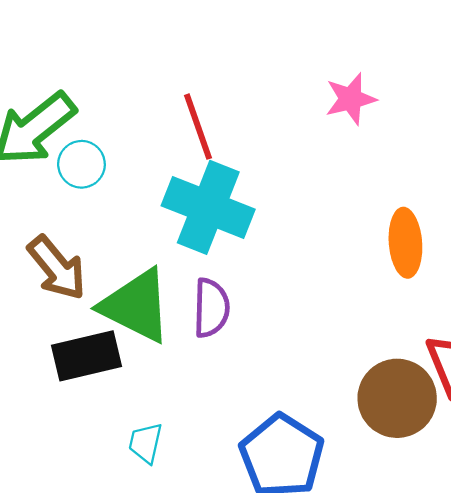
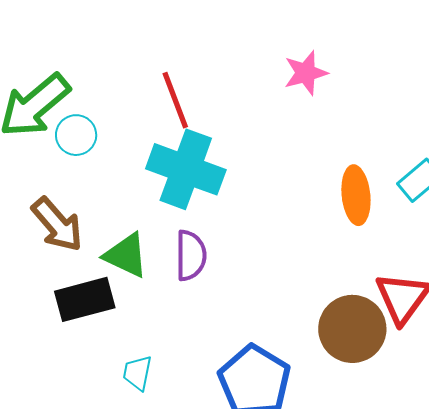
green triangle: (136, 306) -> (126, 255), size x0.7

